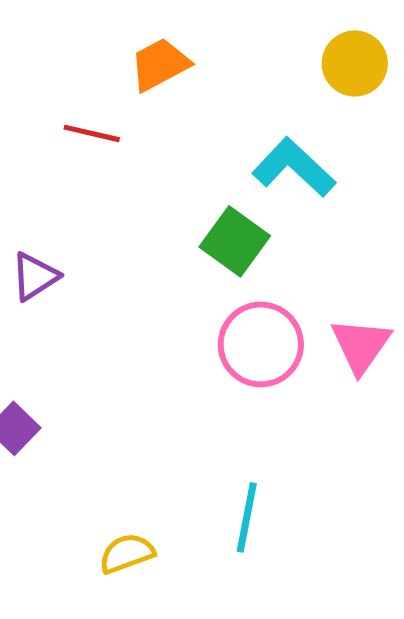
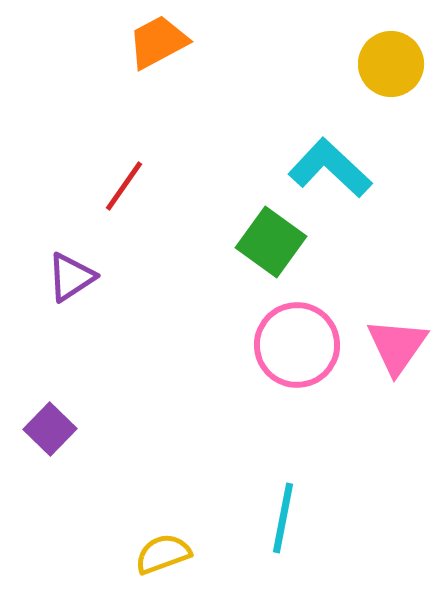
orange trapezoid: (160, 64) -> (158, 42), moved
red line: (92, 133) -> (124, 186), moved, turned -68

